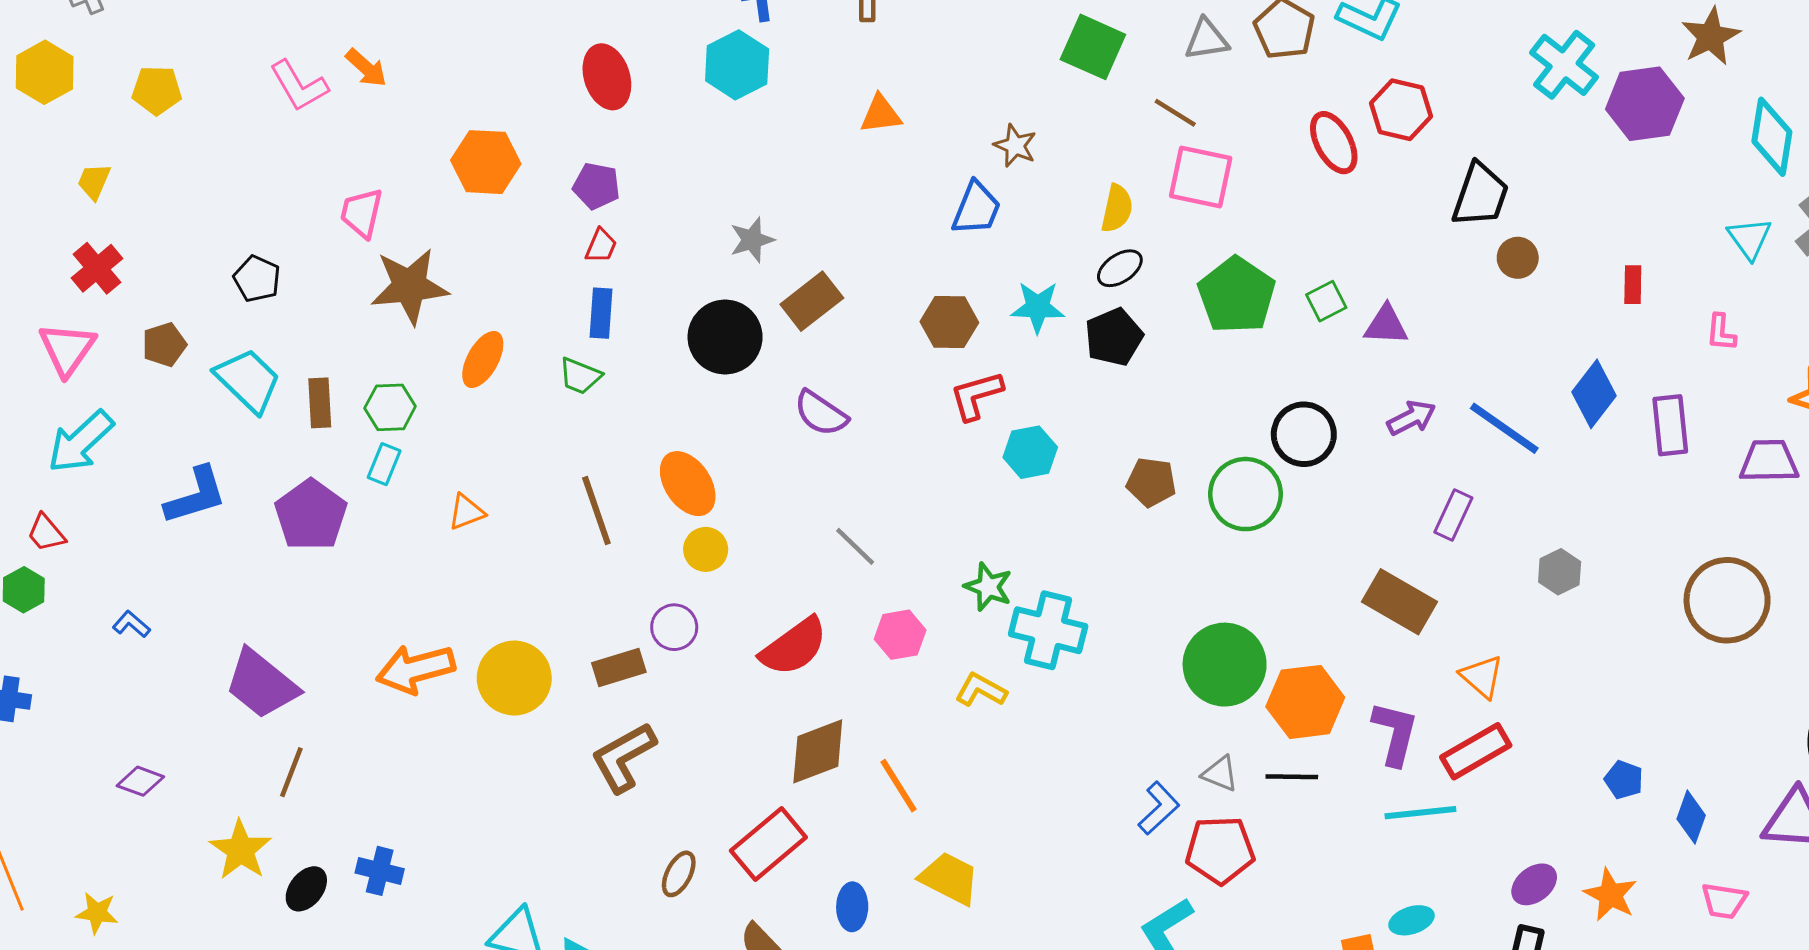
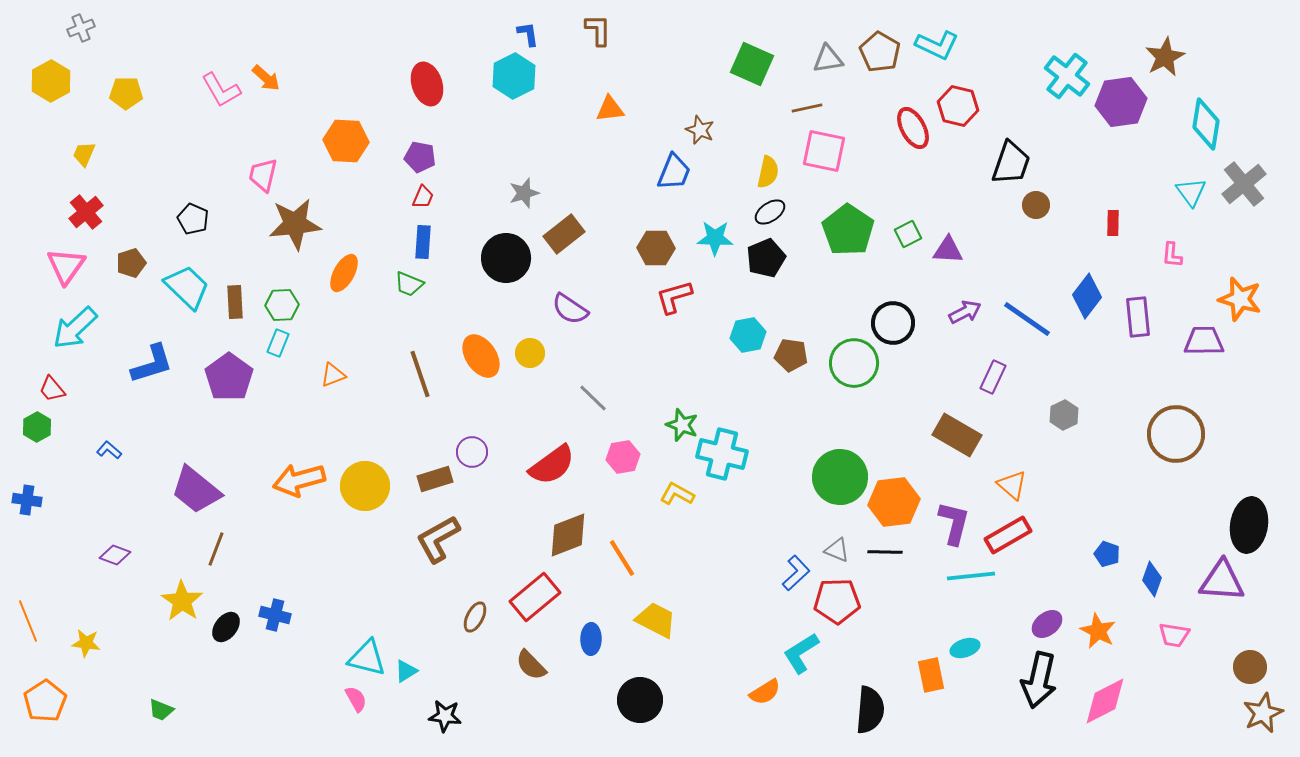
brown line: (1175, 113) -> (807, 108), turned -44
cyan hexagon: (1030, 452) -> (748, 335), moved
yellow circle: (706, 549) -> (530, 353), moved

